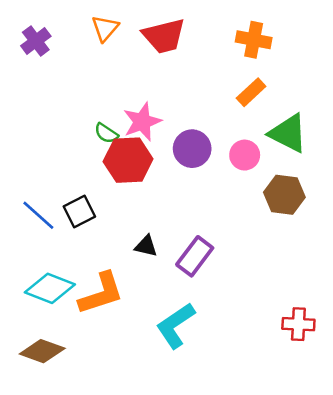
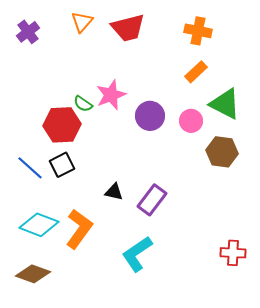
red hexagon: (128, 160) -> (62, 125), moved
orange L-shape: (101, 293) -> (79, 229), turned -36

